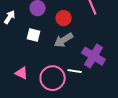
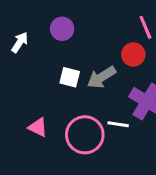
red circle: (64, 18) -> (133, 55), moved
white square: (34, 35) -> (70, 77), moved

